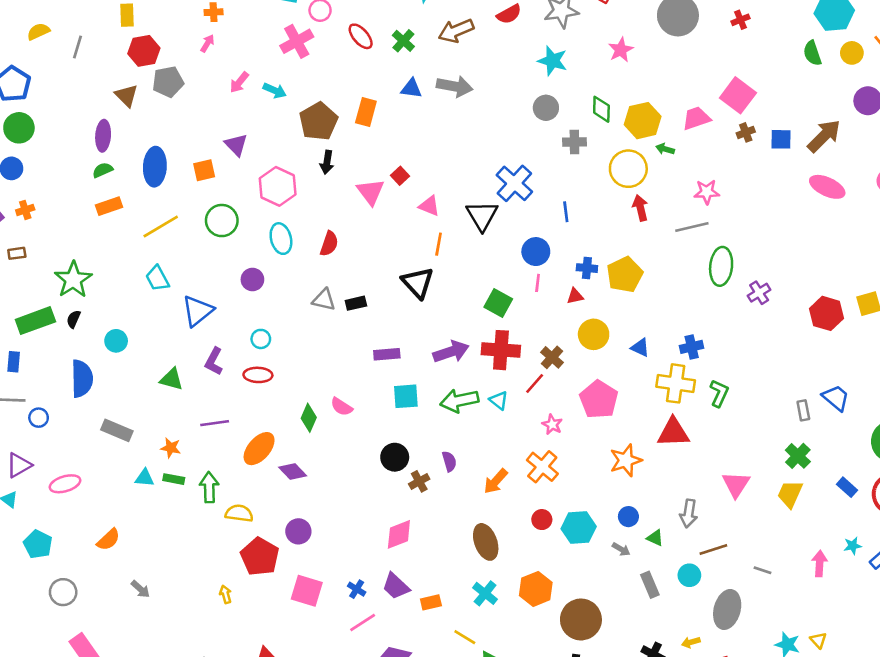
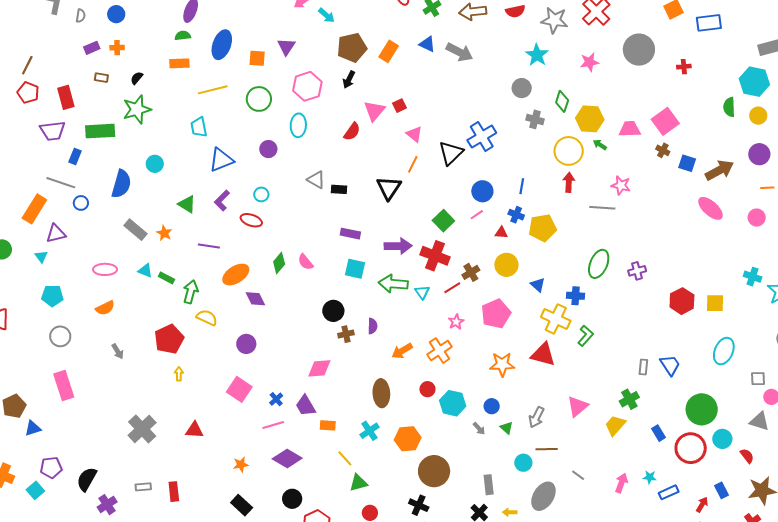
brown cross: (746, 132) -> (663, 150), turned 32
blue line: (566, 212) -> (522, 186), moved
red semicircle: (329, 244) -> (352, 132), moved
green ellipse: (721, 266) -> (599, 264), moved
pink line: (538, 283) -> (477, 215), turned 32
black semicircle: (74, 319) -> (137, 78), moved
orange star: (171, 448) -> (164, 233), moved
pink ellipse: (65, 484) -> (105, 269), moved
cyan pentagon: (38, 544) -> (52, 296), turned 30
red pentagon: (260, 557) -> (169, 339), moved
gray rectangle: (650, 585) -> (489, 485), moved

